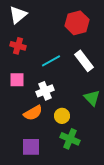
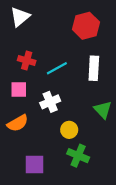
red cross: (18, 46) -> (27, 60), moved
white rectangle: (84, 61) -> (94, 68), turned 40
orange semicircle: (33, 113) -> (18, 123), moved

